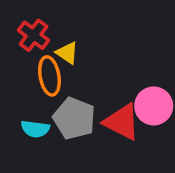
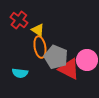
orange ellipse: (49, 76) -> (40, 47), moved
gray pentagon: (74, 118) -> (56, 57), moved

